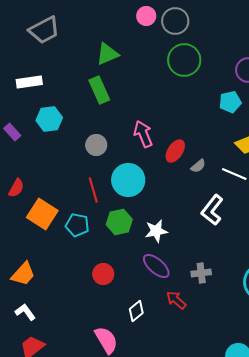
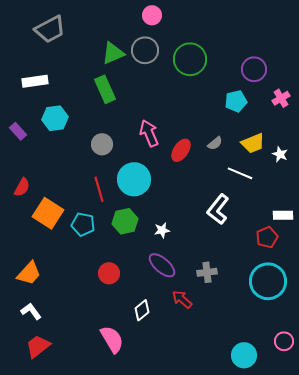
gray circle: (175, 21) -> (145, 50), moved
gray semicircle: (198, 166) -> (215, 143), moved
white star: (156, 231) -> (162, 230), size x0.7

